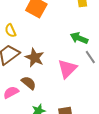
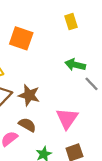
pink triangle: (67, 69) -> (67, 118), moved

